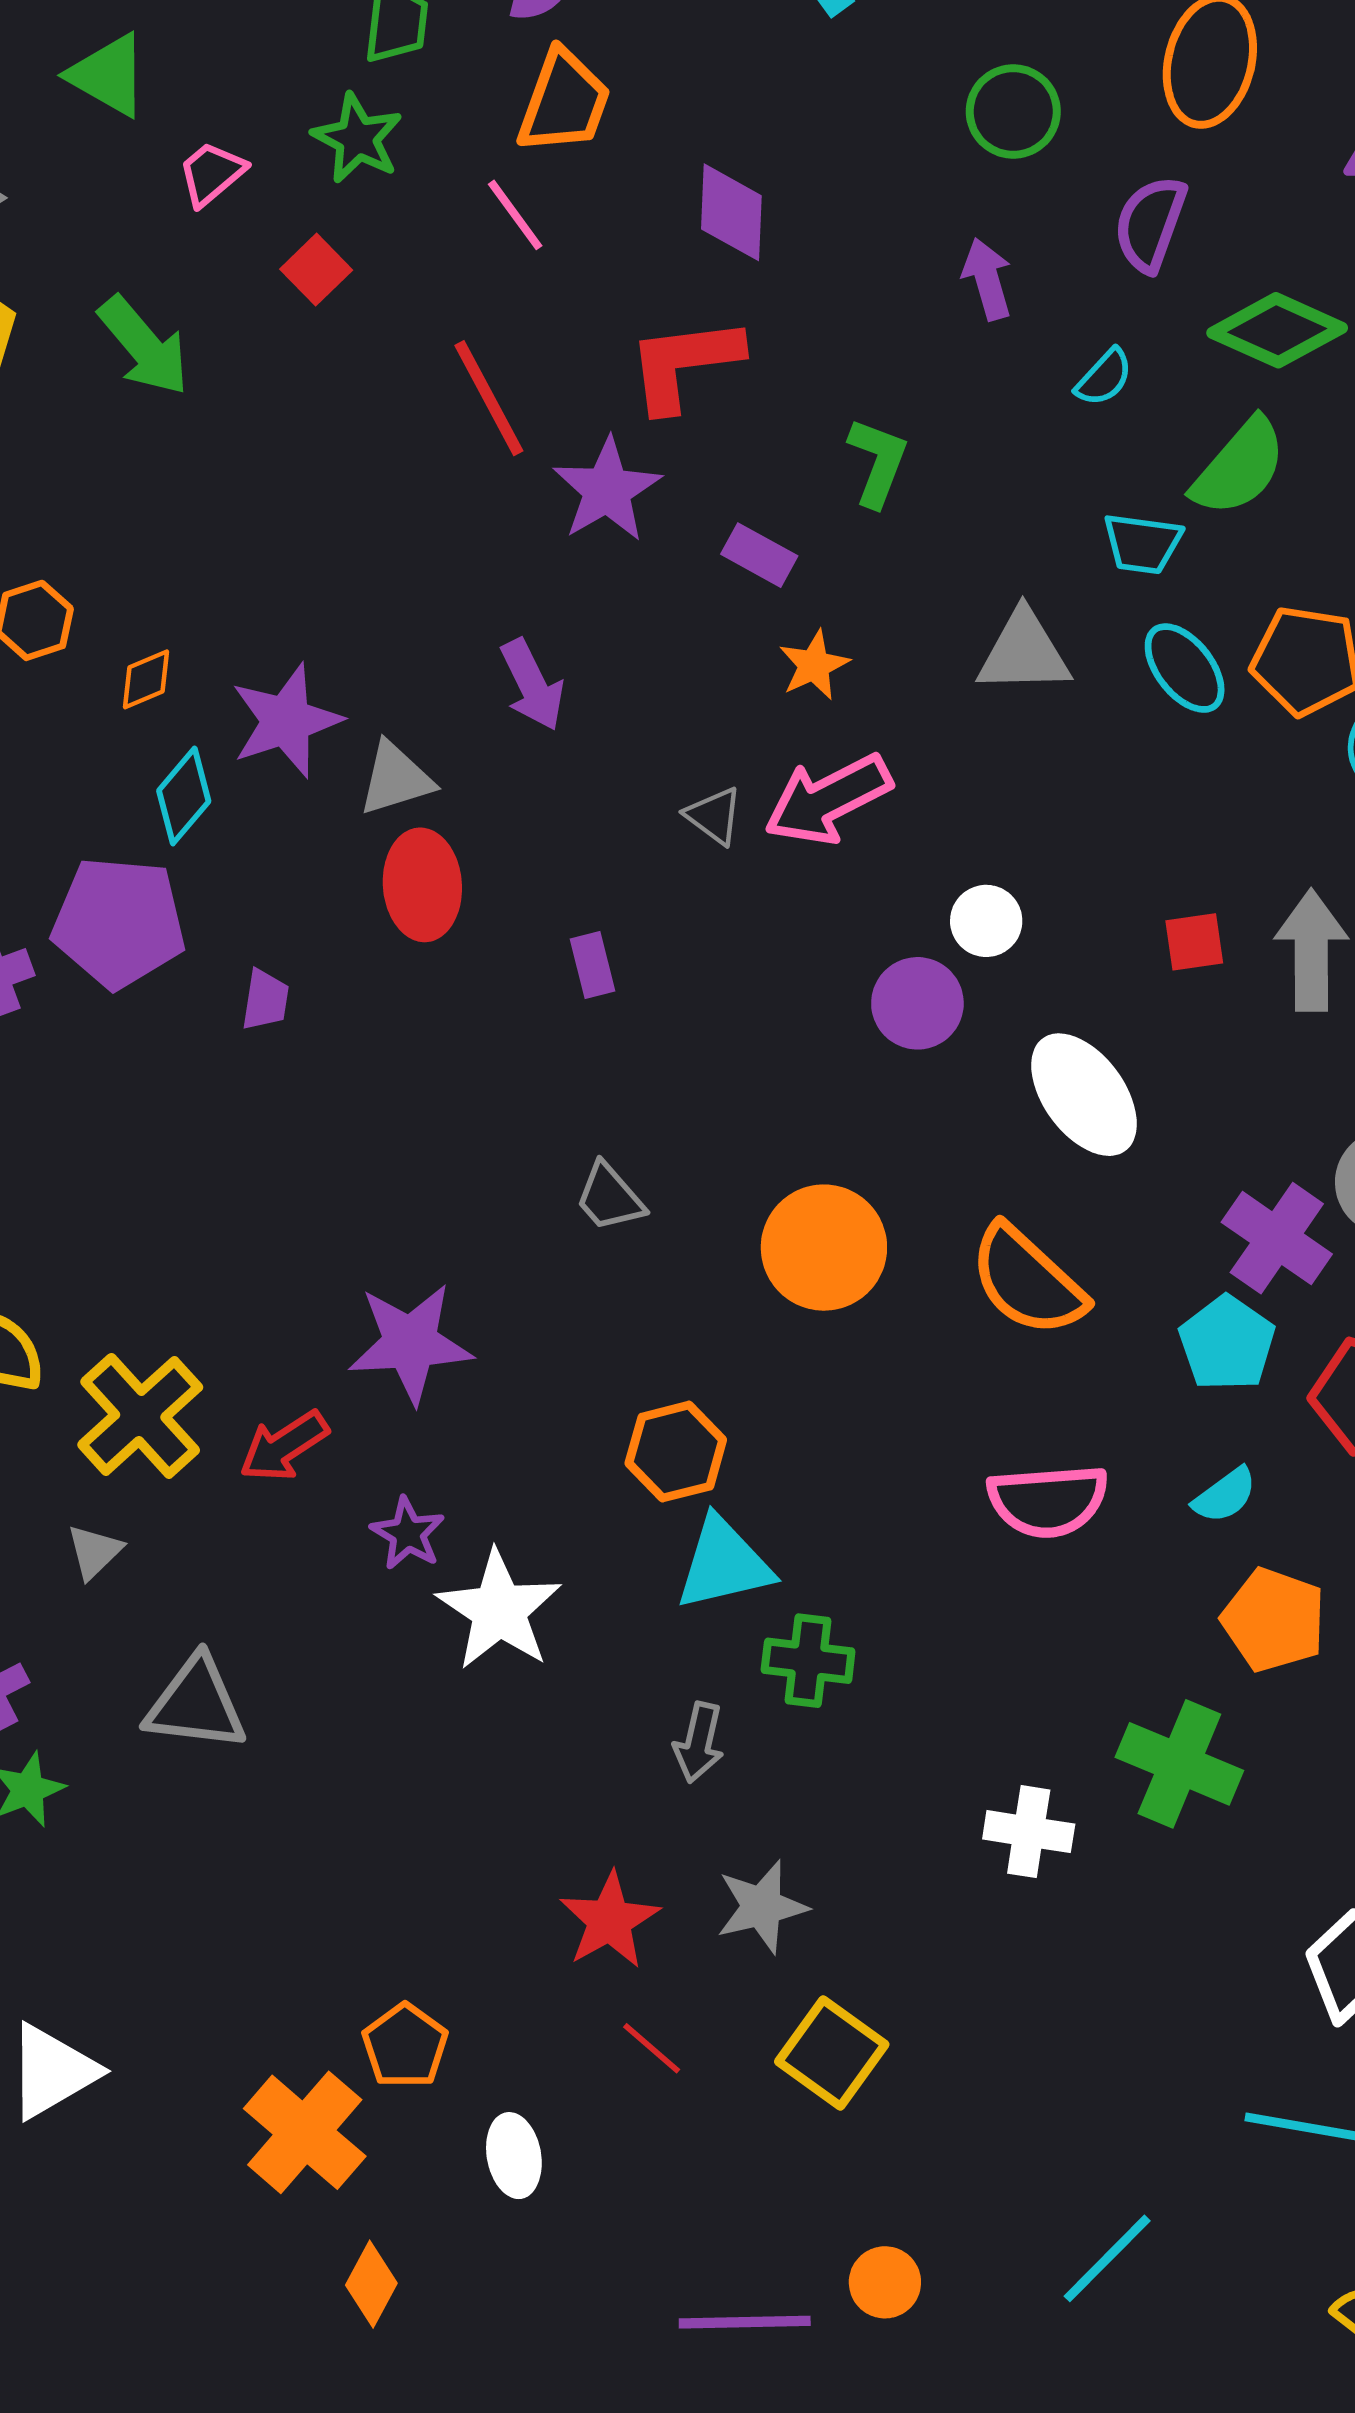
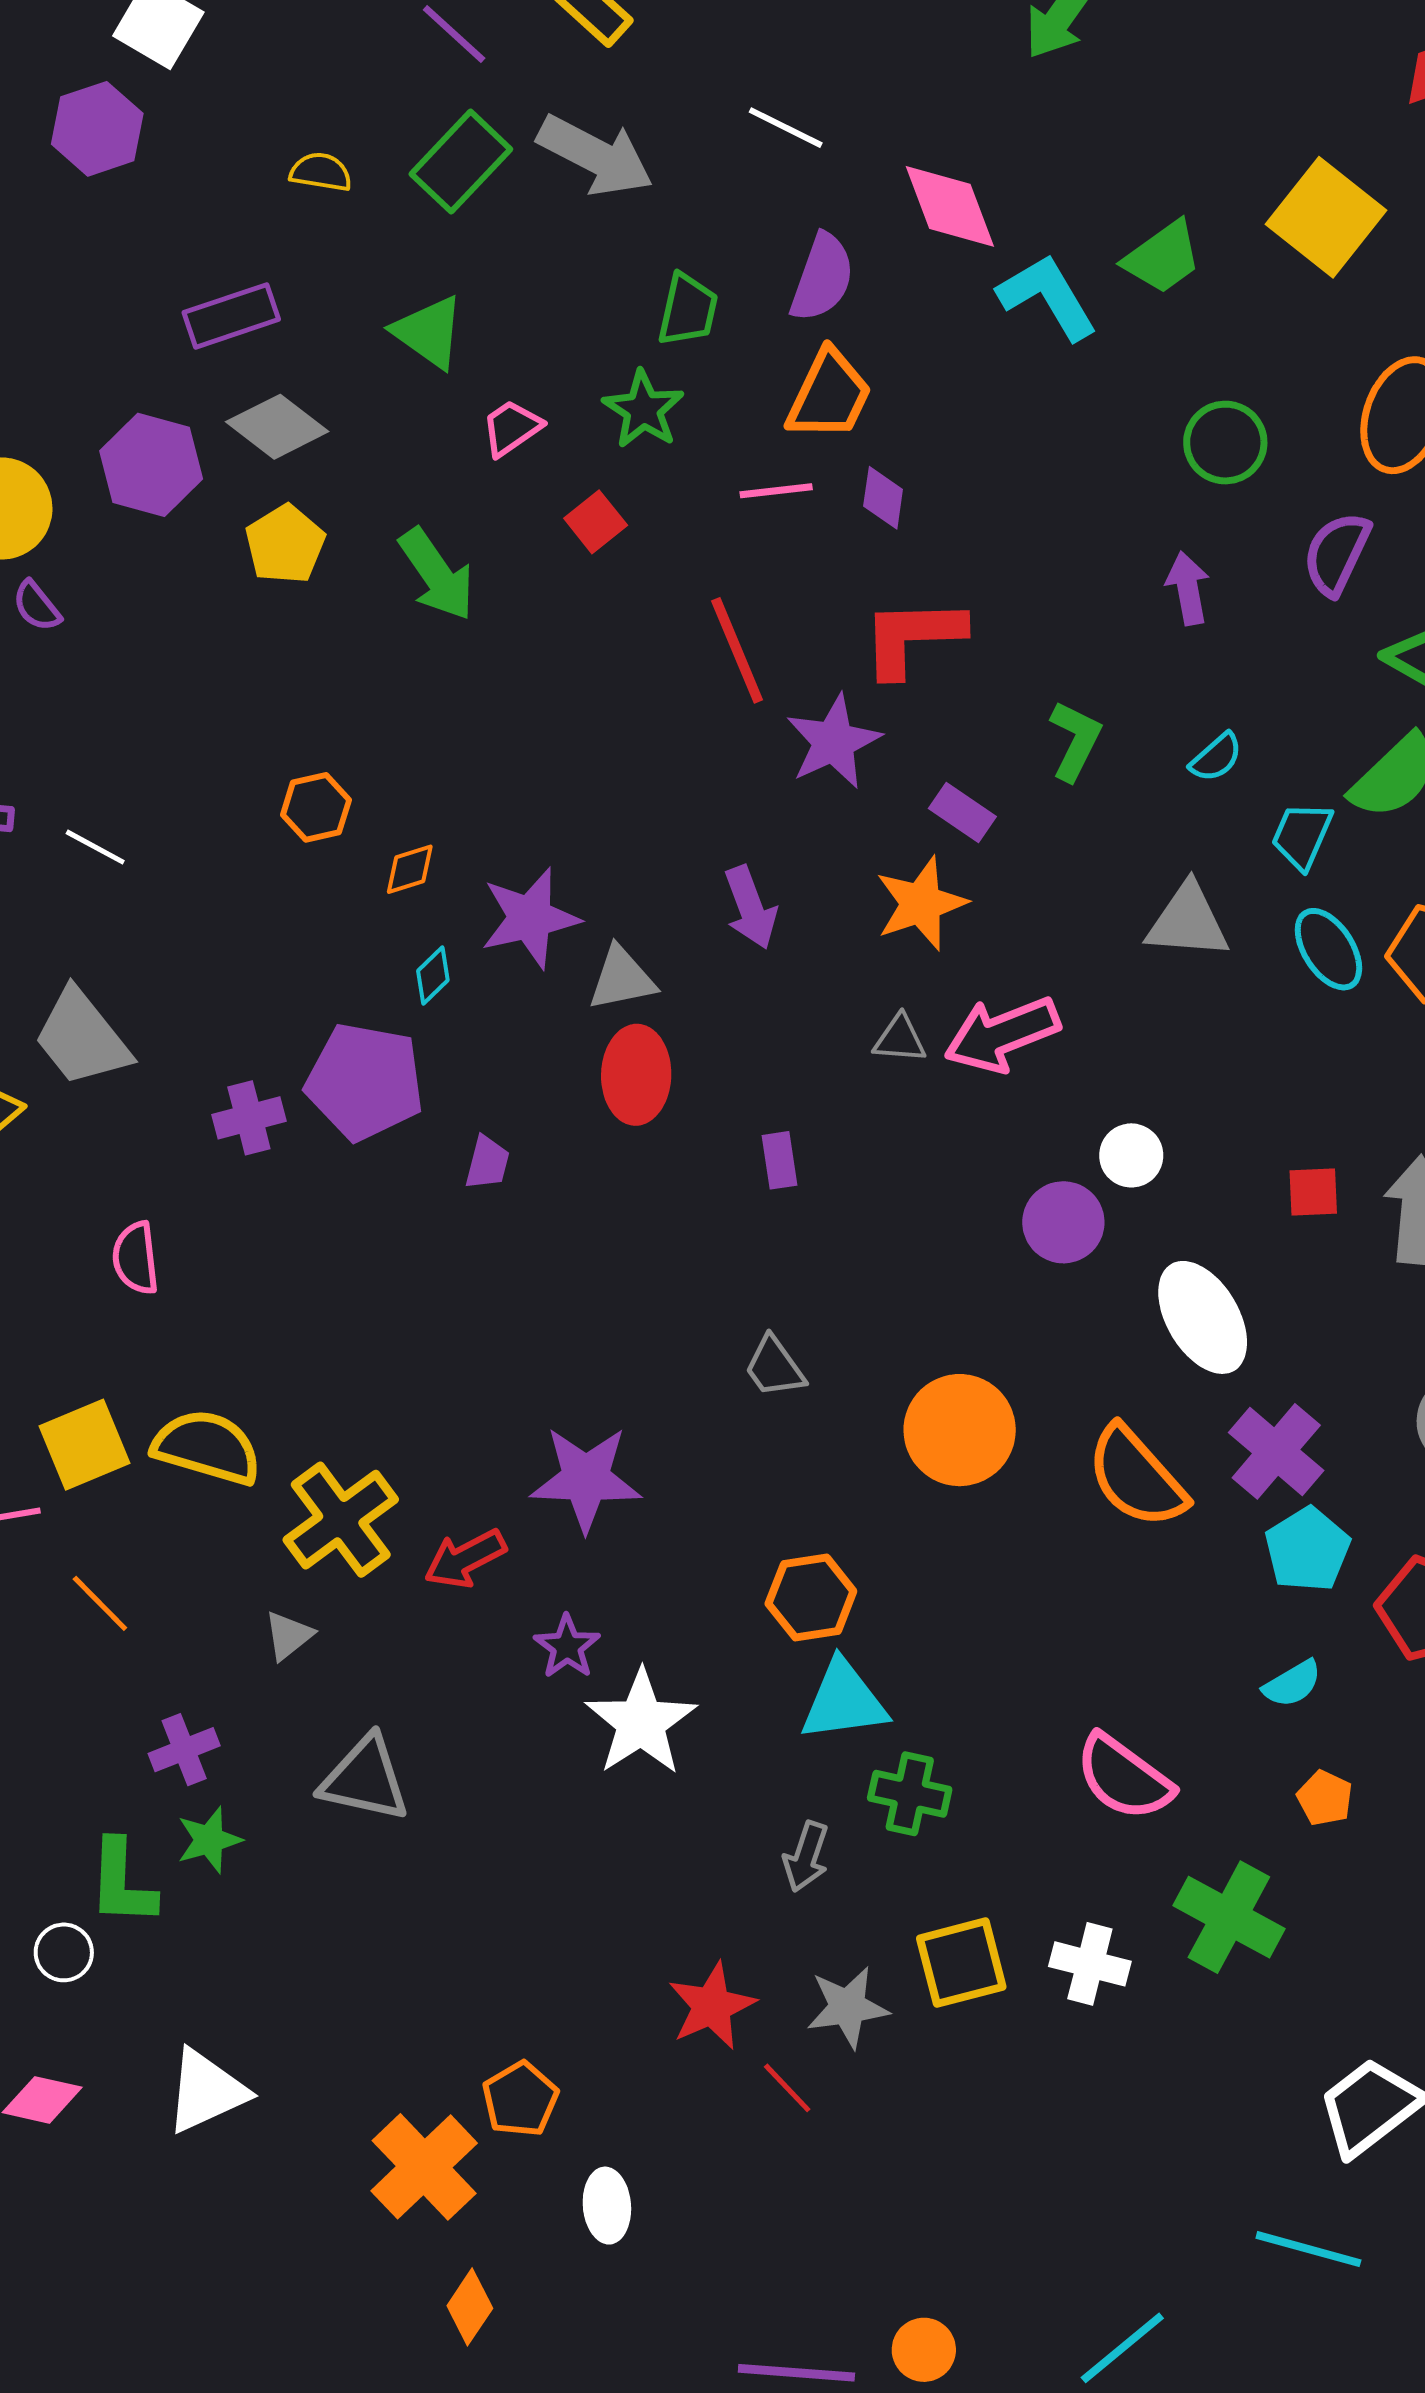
purple diamond: (731, 212) -> (883, 498), moved, size x0.7
pink line: (515, 215) -> (776, 491), turned -66
cyan semicircle: (1104, 377) -> (1216, 757), moved
cyan trapezoid: (1142, 544) -> (1302, 835), turned 100
orange star: (814, 665) -> (921, 903), moved, size x1.5
cyan diamond: (184, 796) -> (433, 976), size x0.7
gray triangle: (714, 816) -> (900, 1039), turned -38
purple cross: (1277, 1238) -> (1276, 1451), moved
pink semicircle: (1048, 1501) -> (1124, 1778), moved, turned 35
orange pentagon: (1274, 1620) -> (1325, 1798), size x0.6
red line: (652, 2048) -> (787, 2088), moved
yellow square: (832, 2053) -> (961, 1963), moved, turned 34

